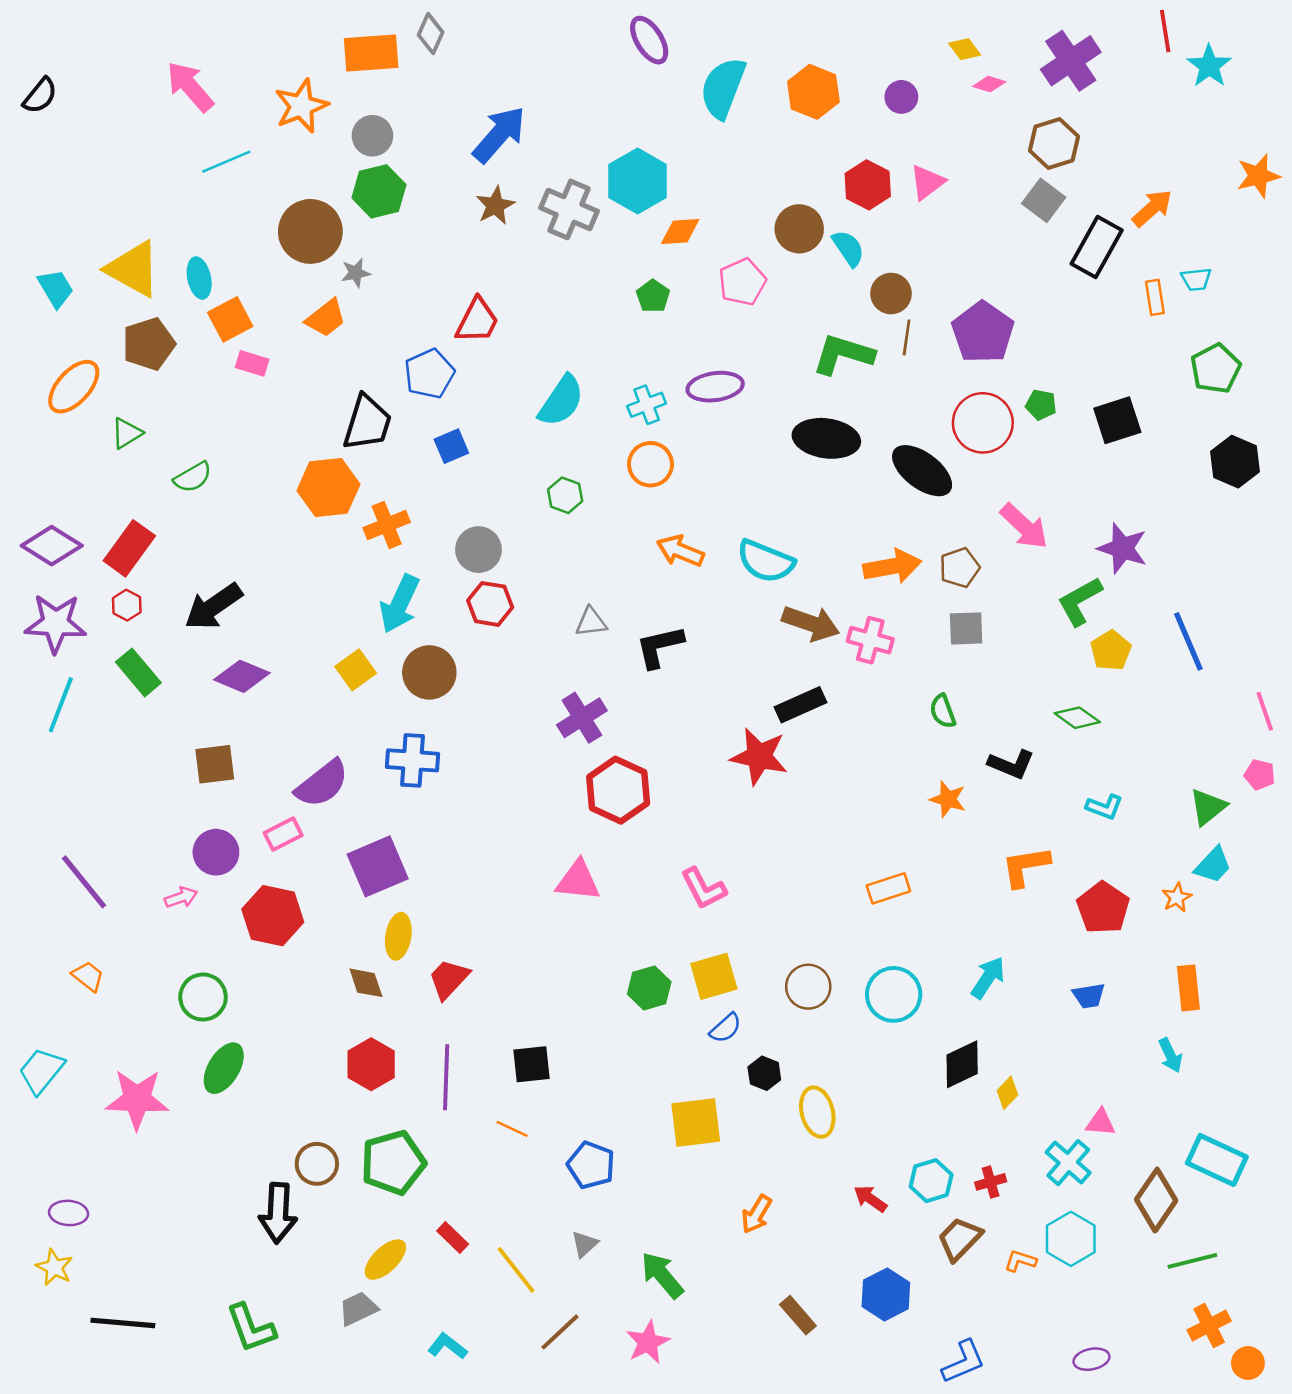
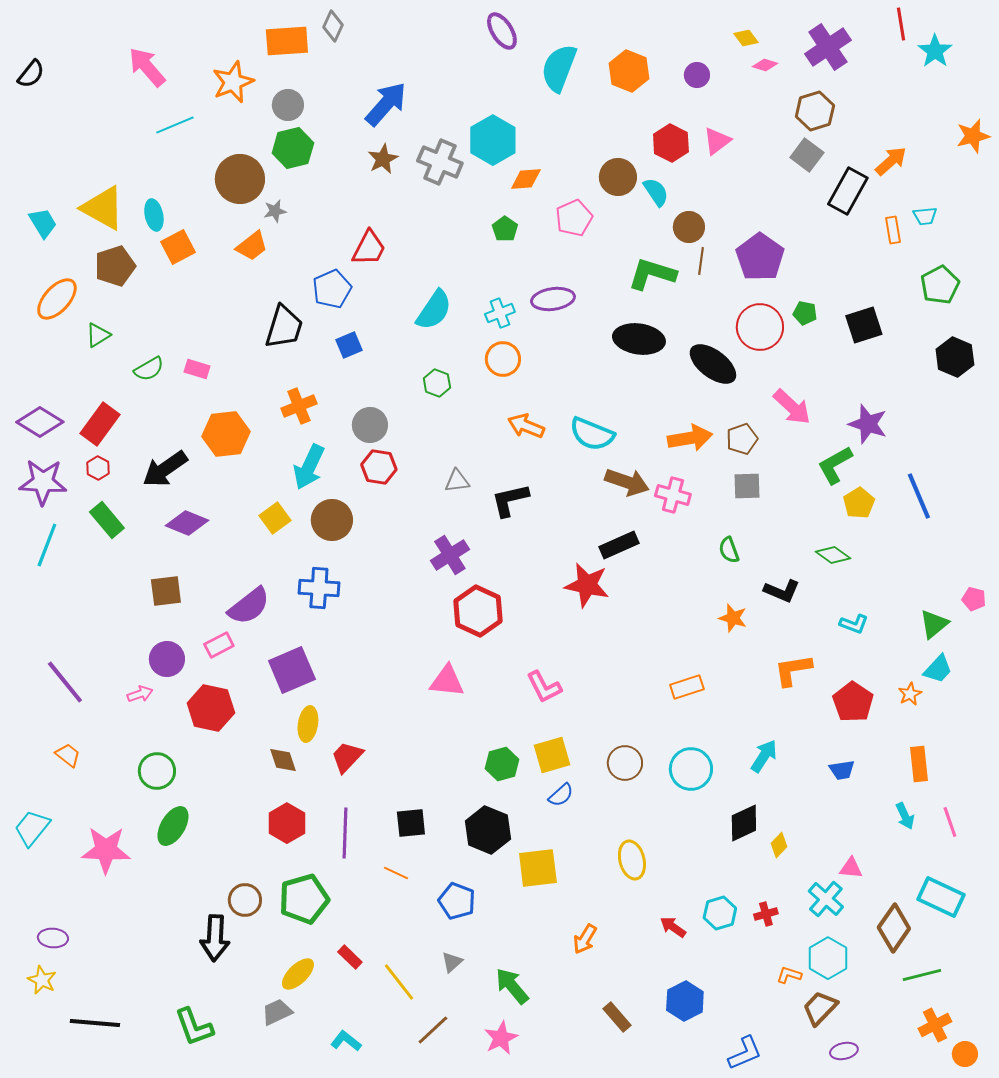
pink rectangle: (252, 363) -> (197, 369), moved
orange hexagon: (328, 488) -> (226, 434), moved
pink line: (1265, 711) -> (950, 822), moved
black hexagon: (764, 1073) -> (488, 830), moved, size x1.8
brown trapezoid: (960, 1239) -> (820, 1008), moved

